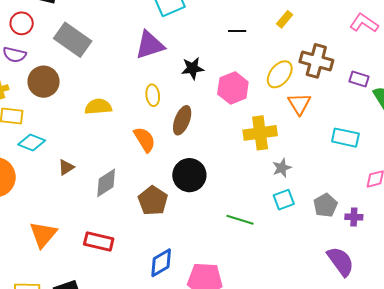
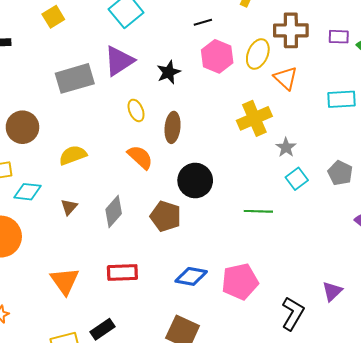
gray rectangle: (73, 40) -> (75, 78), moved, turned -36
pink hexagon: (233, 88) -> (217, 56), moved
yellow semicircle: (98, 107) -> (73, 155), moved
blue diamond: (161, 263) -> (191, 276), turned 56

